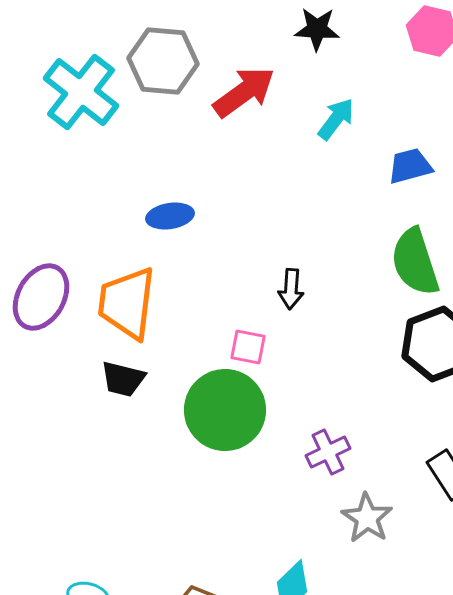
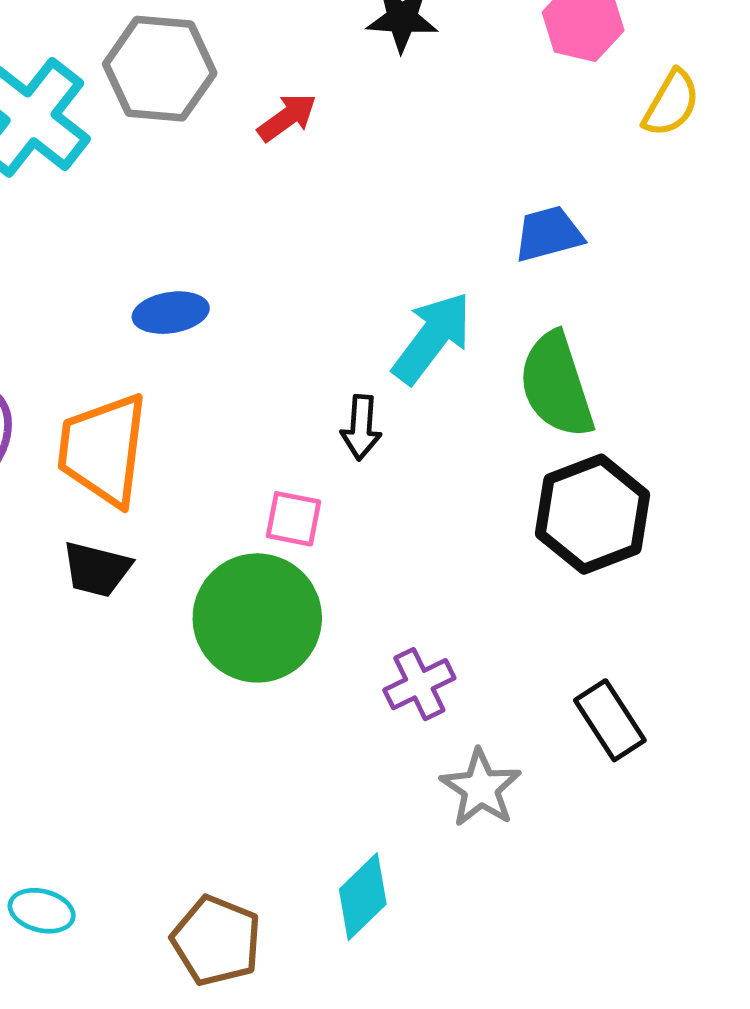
red arrow: (244, 92) -> (287, 117), size x0.6
cyan arrow: (336, 119) -> (432, 338), moved, size x1.4

